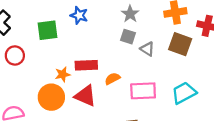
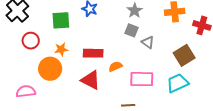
brown square: (180, 44) -> (184, 55), moved, turned 35
orange star: (63, 74) -> (61, 49), moved
orange circle: (51, 97) -> (50, 69), moved

